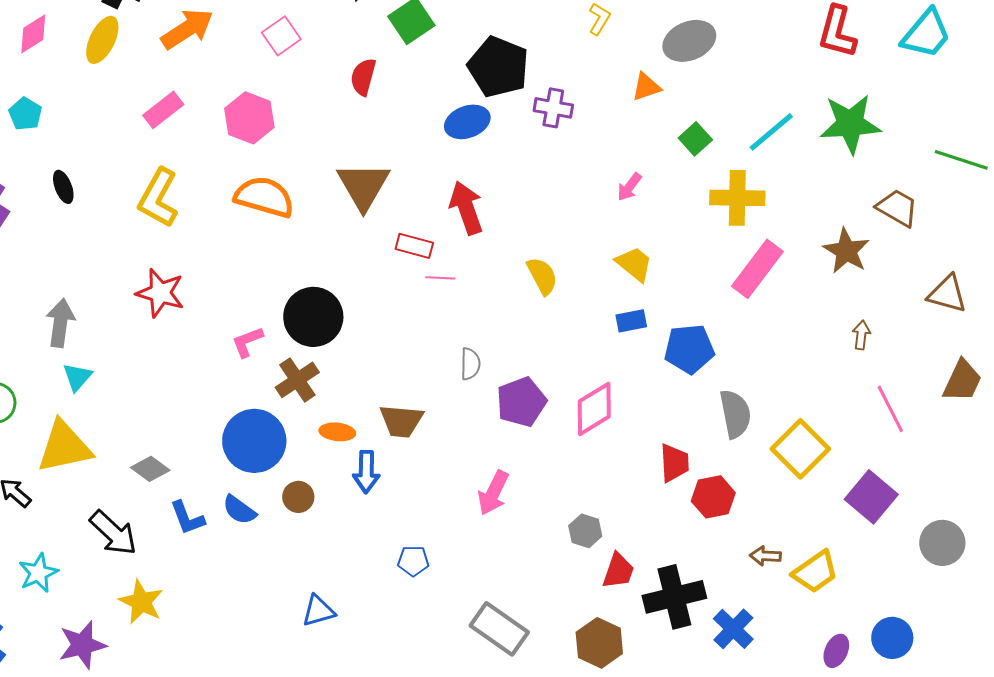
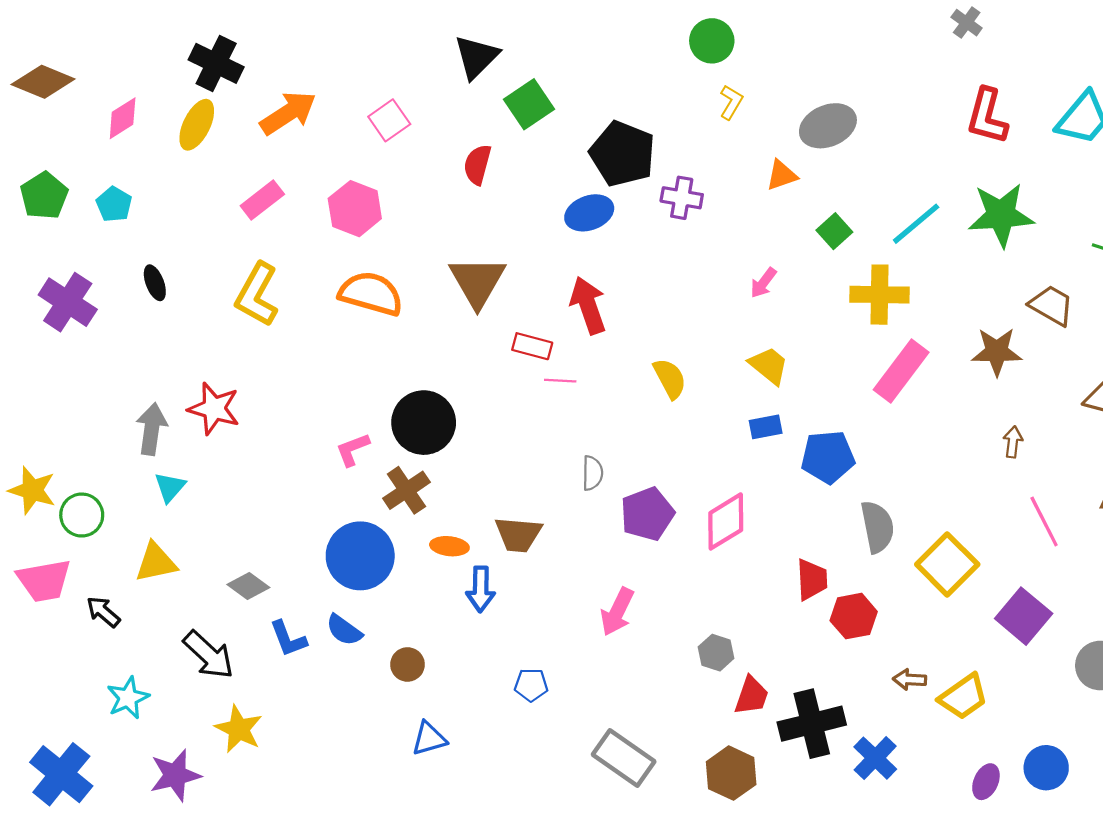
brown star: (846, 251) -> (997, 352), turned -30
red star: (160, 293) -> (214, 409), moved
yellow triangle: (64, 447) -> (156, 562), size x0.7
brown circle: (298, 497) -> (407, 664), moved

